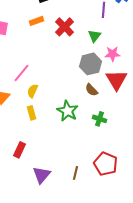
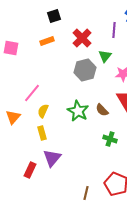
red cross: (64, 27) -> (82, 38), moved
gray hexagon: (90, 64) -> (85, 70), moved
green star: (68, 111) -> (78, 111), moved
purple triangle: (42, 175) -> (52, 158), moved

